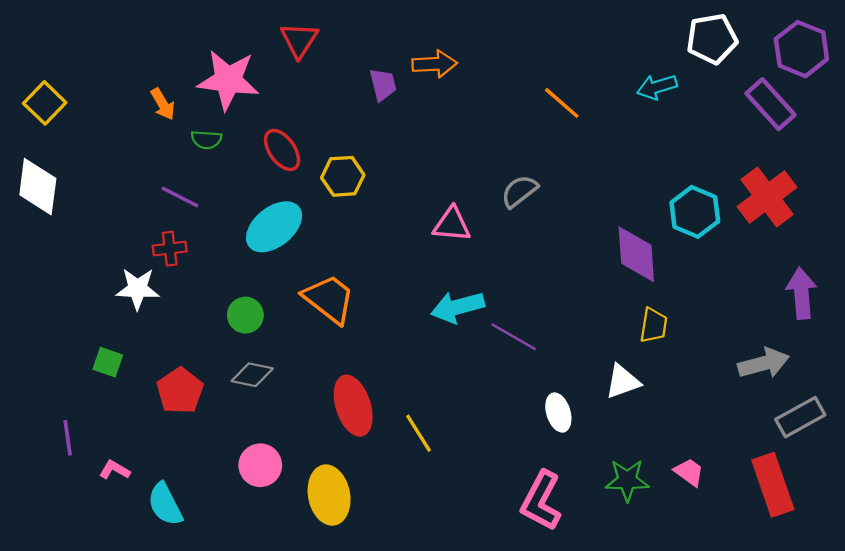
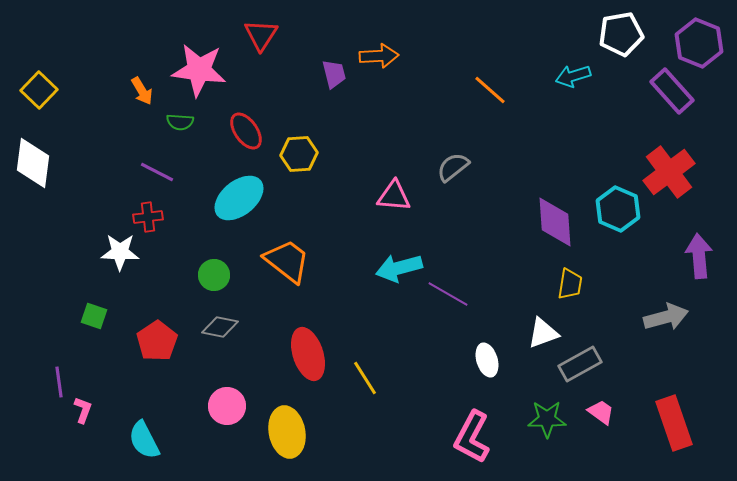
cyan hexagon: (695, 212) -> (618, 209), moved
gray rectangle: (800, 417) -> (580, 364), moved
pink L-shape: (115, 470) -> (83, 410), moved, turned 80

